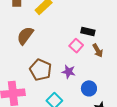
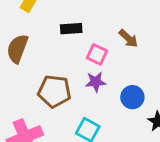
black rectangle: (88, 31) -> (71, 29), moved
pink square: (76, 46) -> (97, 54), moved

